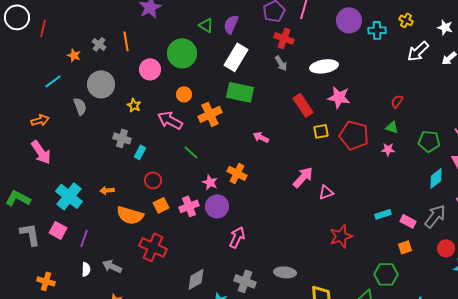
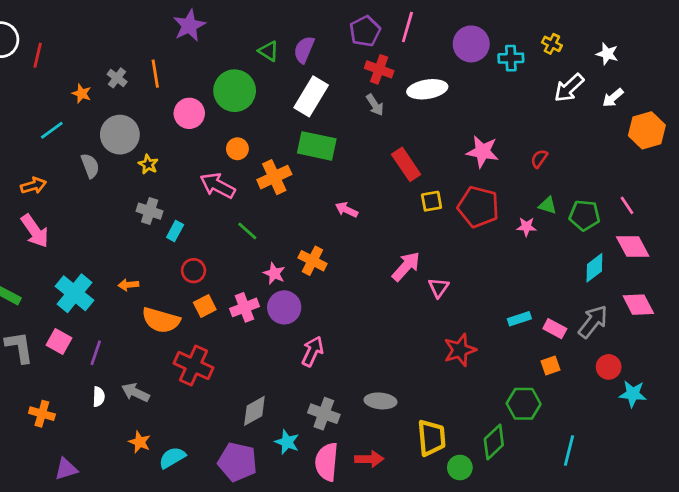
white ellipse: (324, 66) -> (427, 89), moved
pink star: (339, 97) -> (483, 152), moved
yellow star: (134, 105) -> (148, 164), moved
green triangle: (392, 127) -> (548, 205), moved
pink triangle: (326, 192) -> (439, 288), turned -35

